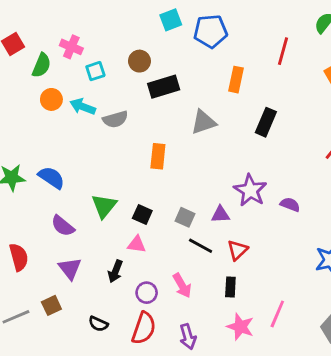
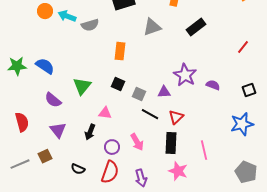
black rectangle: (266, 122) -> (196, 27), turned 30
black square: (142, 214) -> (118, 84), moved
black rectangle: (230, 287) -> (171, 143), size x1.5
pink line: (277, 314) -> (204, 150), moved, turned -36

